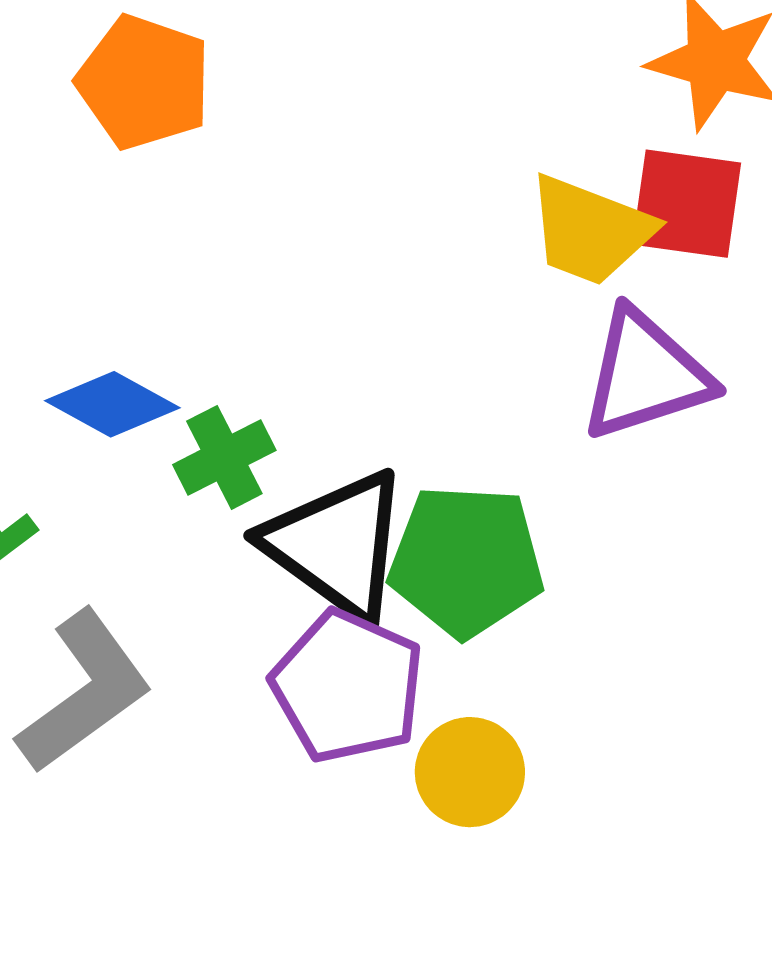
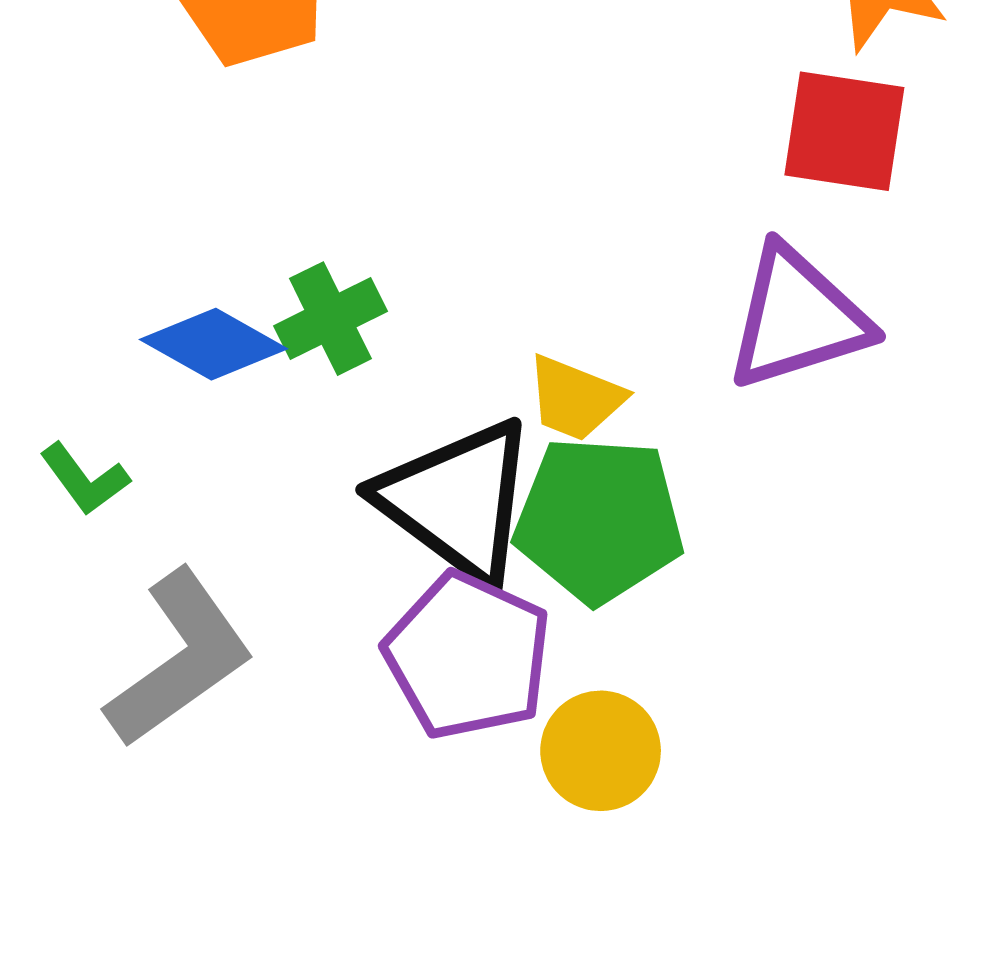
yellow trapezoid: (590, 230) -> (575, 398), moved, size x0.7
green cross: (224, 457) -> (330, 319), moved

